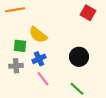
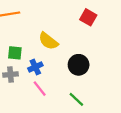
yellow semicircle: (38, 35) -> (48, 41), moved

